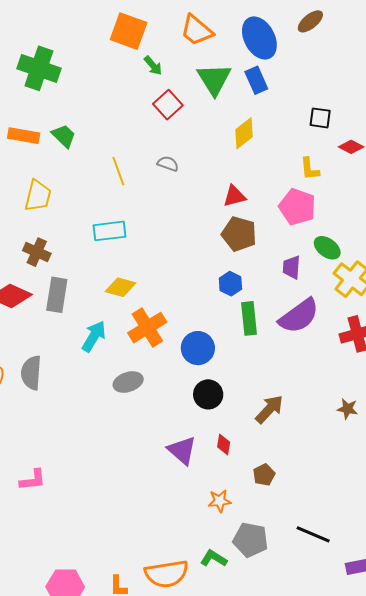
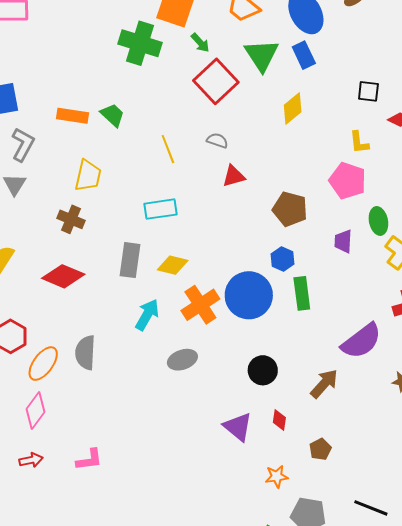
green cross: (39, 68) -> (140, 43), moved
red square: (168, 105) -> (216, 81), size x1.5
red triangle: (234, 196) -> (234, 176), moved
green ellipse: (327, 248) -> (378, 221), turned 44
brown cross: (37, 252) -> (71, 219), moved
gray rectangle: (57, 295) -> (130, 260), moved
purple semicircle: (299, 316) -> (361, 341), moved
blue circle: (198, 348) -> (249, 295), moved, size x1.4

